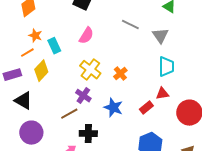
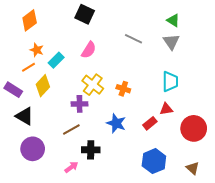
gray triangle: (160, 36) -> (171, 42), moved
cyan rectangle: (54, 46) -> (56, 60), turned 70
orange cross: (120, 74) -> (123, 89), turned -32
purple rectangle: (12, 75) -> (13, 90), turned 48
purple cross: (83, 96) -> (80, 104), moved, turned -35

